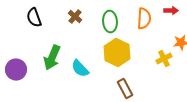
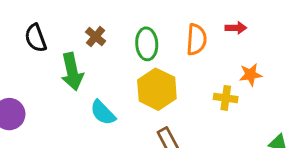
green arrow: (52, 58) -> (72, 72), moved, turned -35
yellow cross: (164, 59) -> (226, 98), turned 35

